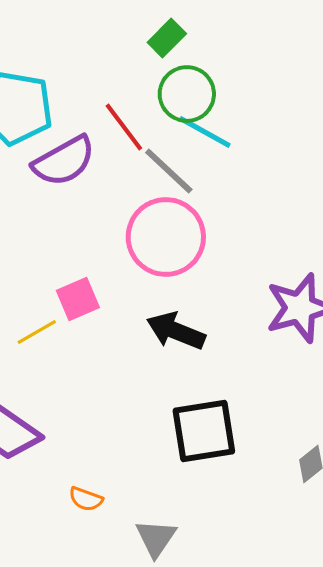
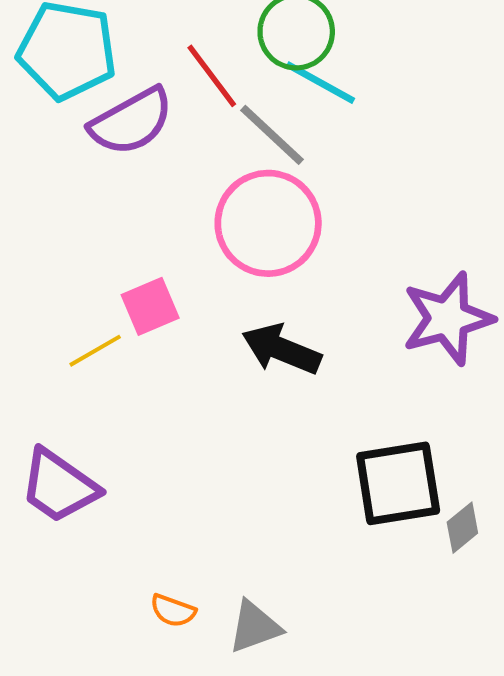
black square: (204, 431) -> (398, 483), moved
orange semicircle: (86, 499) -> (173, 611), moved
gray triangle: (156, 538) -> (255, 627), turned 36

